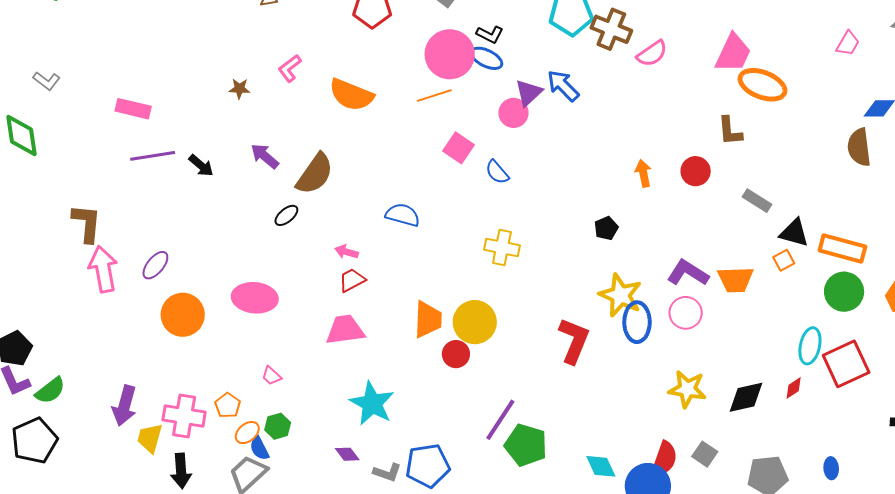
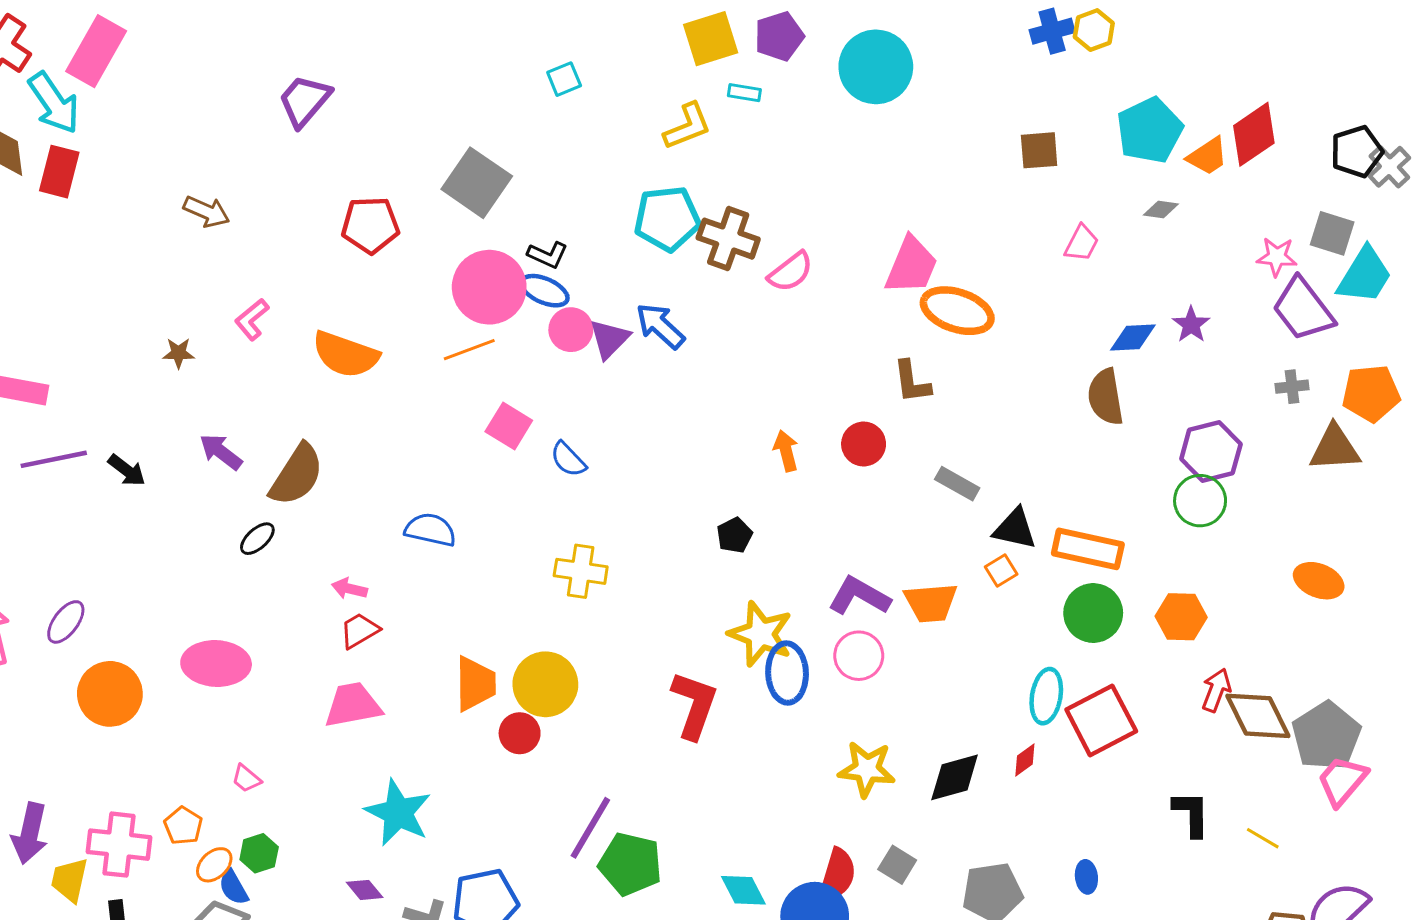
pink circle: (513, 113) -> (571, 330), moved

